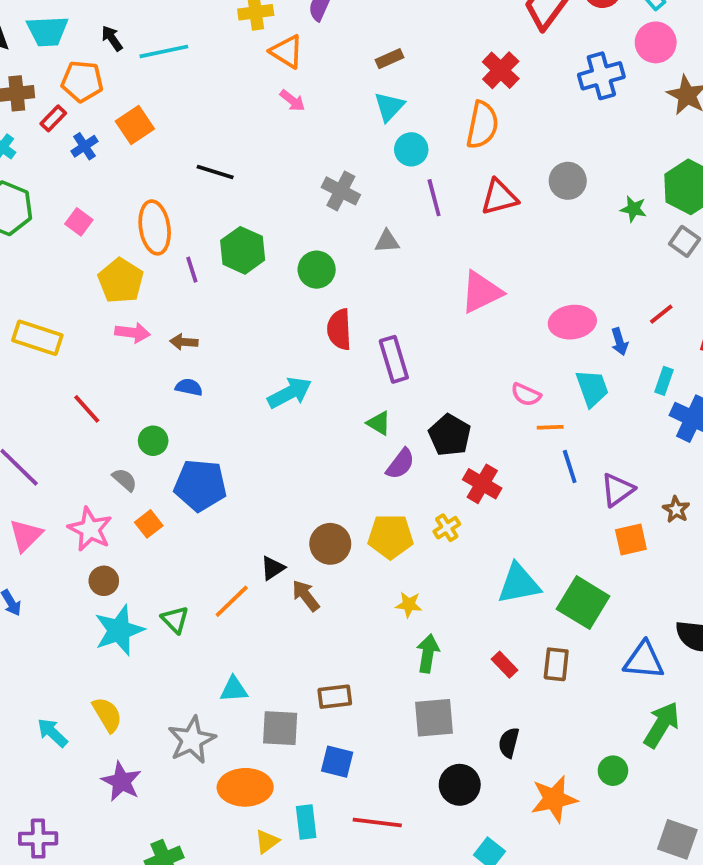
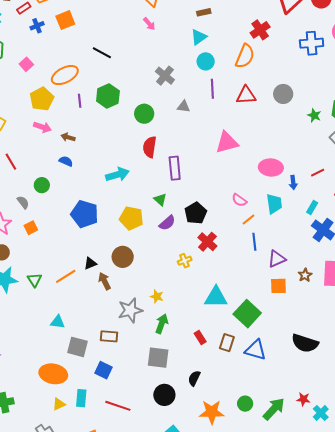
orange ellipse: (155, 227) -> (65, 75), turned 60
orange line: (550, 427) -> (248, 220), turned -48
blue pentagon: (200, 485) -> (85, 214), moved
yellow pentagon: (391, 536) -> (131, 218), moved
blue triangle: (644, 660) -> (256, 350), moved
green arrow: (662, 725) -> (274, 409), moved
gray star: (192, 740) -> (130, 310), moved

